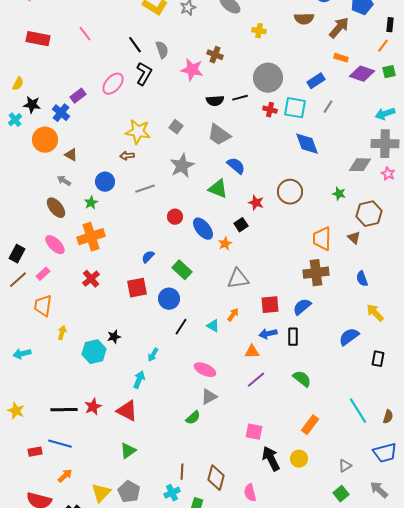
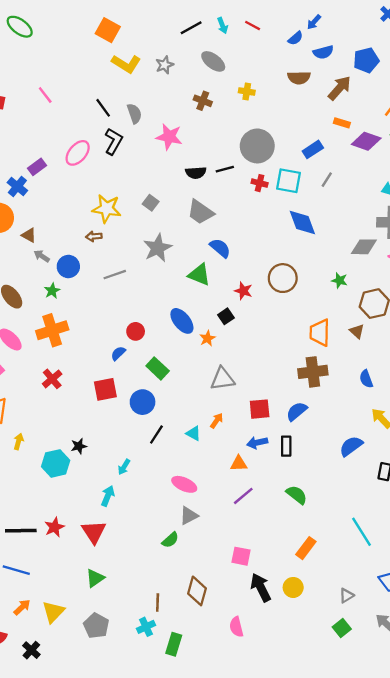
brown cross: (215, 55) -> (203, 101), moved
gray arrow: (64, 181) -> (42, 256), moved
red circle: (175, 217) -> (136, 331), moved
red triangle: (127, 411) -> (94, 532), turned 30
brown diamond: (216, 478) -> (197, 591), moved
yellow triangle: (101, 493) -> (53, 612), moved

